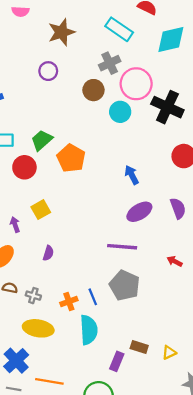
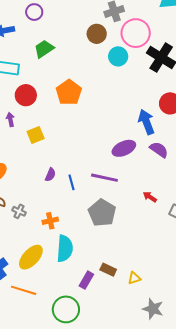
purple circle: (48, 71) -> (34, 12), moved
green trapezoid: (42, 140) -> (44, 49), moved
blue arrow: (132, 175) -> (146, 122), moved, size x1.4
purple semicircle: (178, 208) -> (159, 150), turned -42
purple arrow: (15, 225) -> (10, 119), moved
purple semicircle: (48, 253) -> (50, 175), moved
blue line: (93, 297) -> (72, 182), moved
yellow ellipse: (38, 328) -> (31, 257), moved, turned -64

